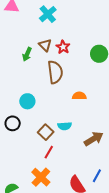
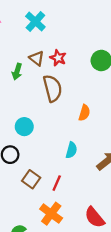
orange semicircle: (79, 96) -> (84, 113), turned 112
cyan semicircle: (65, 126) -> (71, 150), turned -64
brown square: (46, 132) -> (31, 179), moved

